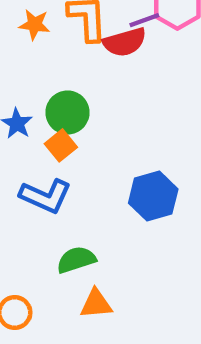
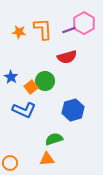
red semicircle: (125, 42) -> (67, 57), moved
green circle: (67, 112) -> (45, 81), moved
green semicircle: (76, 260) -> (54, 139), moved

